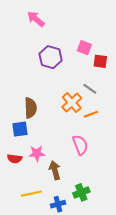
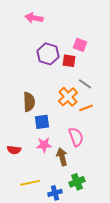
pink arrow: (36, 19) -> (34, 18), turned -30
red square: (100, 61) -> (69, 61), moved
blue square: (20, 129) -> (42, 122), moved
pink star: (37, 153) -> (44, 145), moved
brown arrow: (55, 170) -> (62, 157), moved

